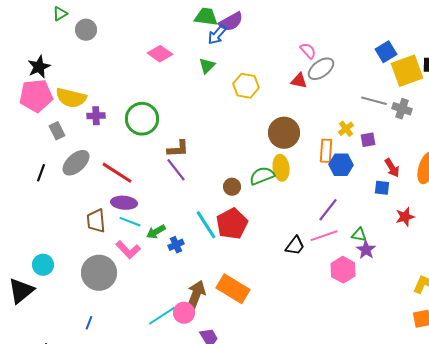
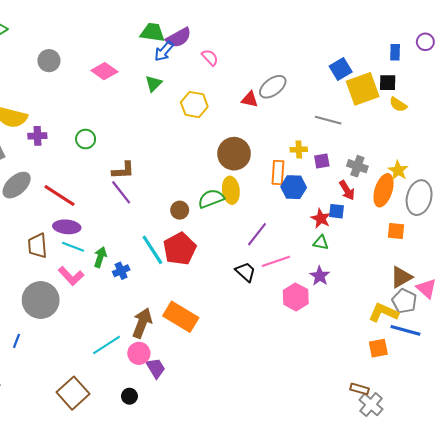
gray circle: (86, 30) -> (49, 61), moved
pink semicircle: (308, 51) -> (210, 57), moved
gray cross: (402, 109) -> (357, 166), moved
green circle: (142, 119) -> (86, 139), size x0.6
yellow cross: (346, 129) -> (299, 149), turned 35
purple line: (328, 210) -> (257, 234), moved
red star: (405, 217) -> (321, 218), moved, turned -30
green arrow: (156, 232) -> (100, 257), turned 138
green triangle: (359, 235) -> (321, 243), moved
black trapezoid: (295, 246) -> (246, 272), turned -85
pink circle: (184, 313) -> (139, 353), moved
blue line: (89, 323) -> (17, 341), moved

